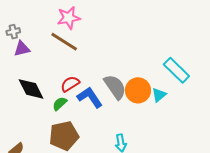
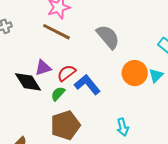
purple triangle: (22, 49) -> (43, 68), moved
gray semicircle: (115, 87) -> (108, 37), moved

